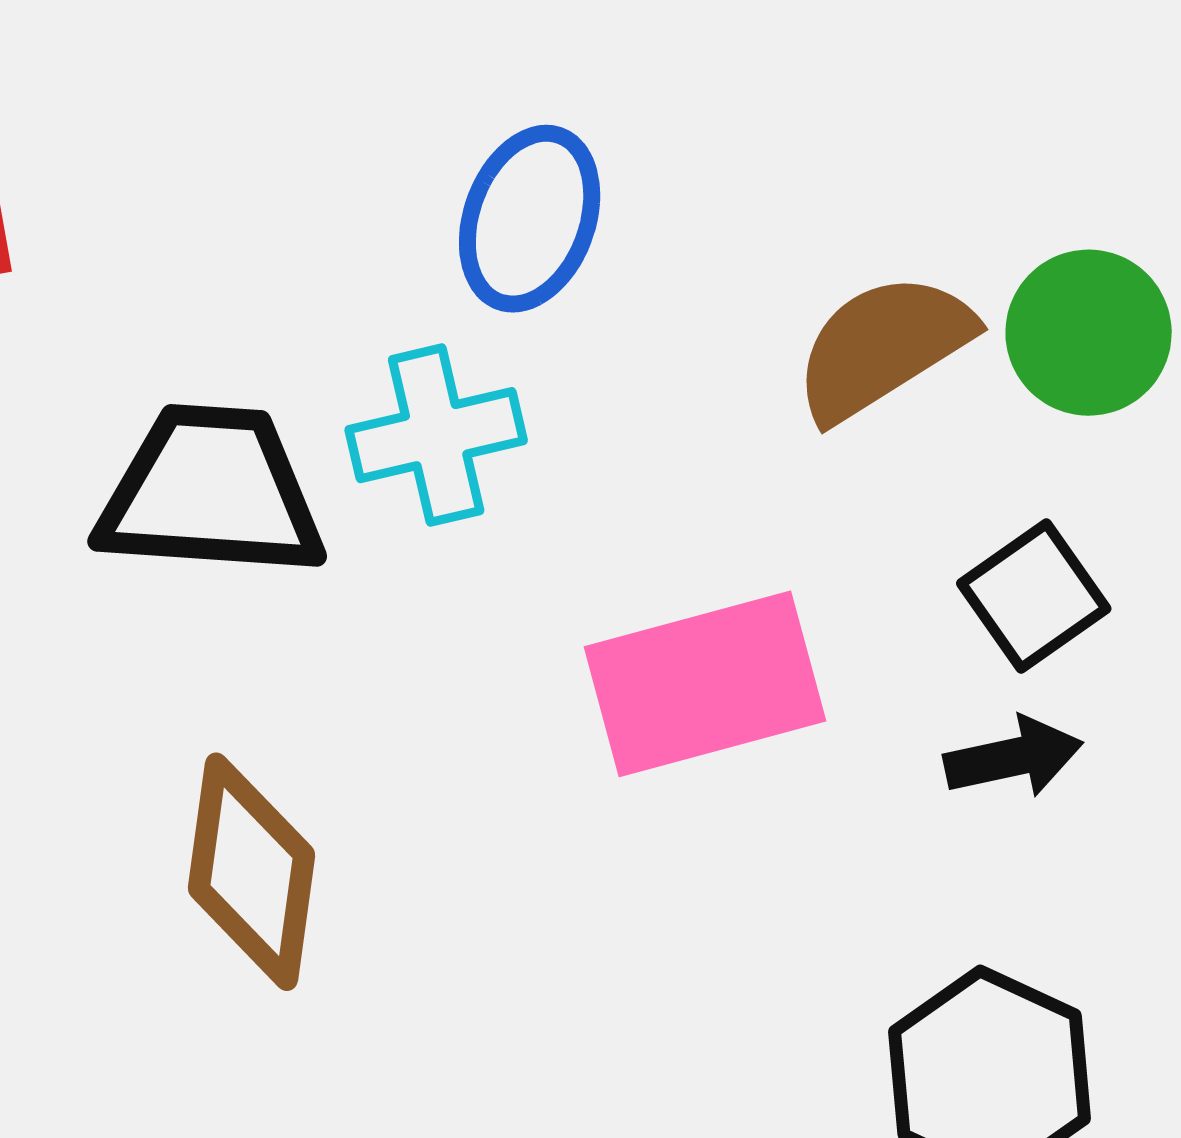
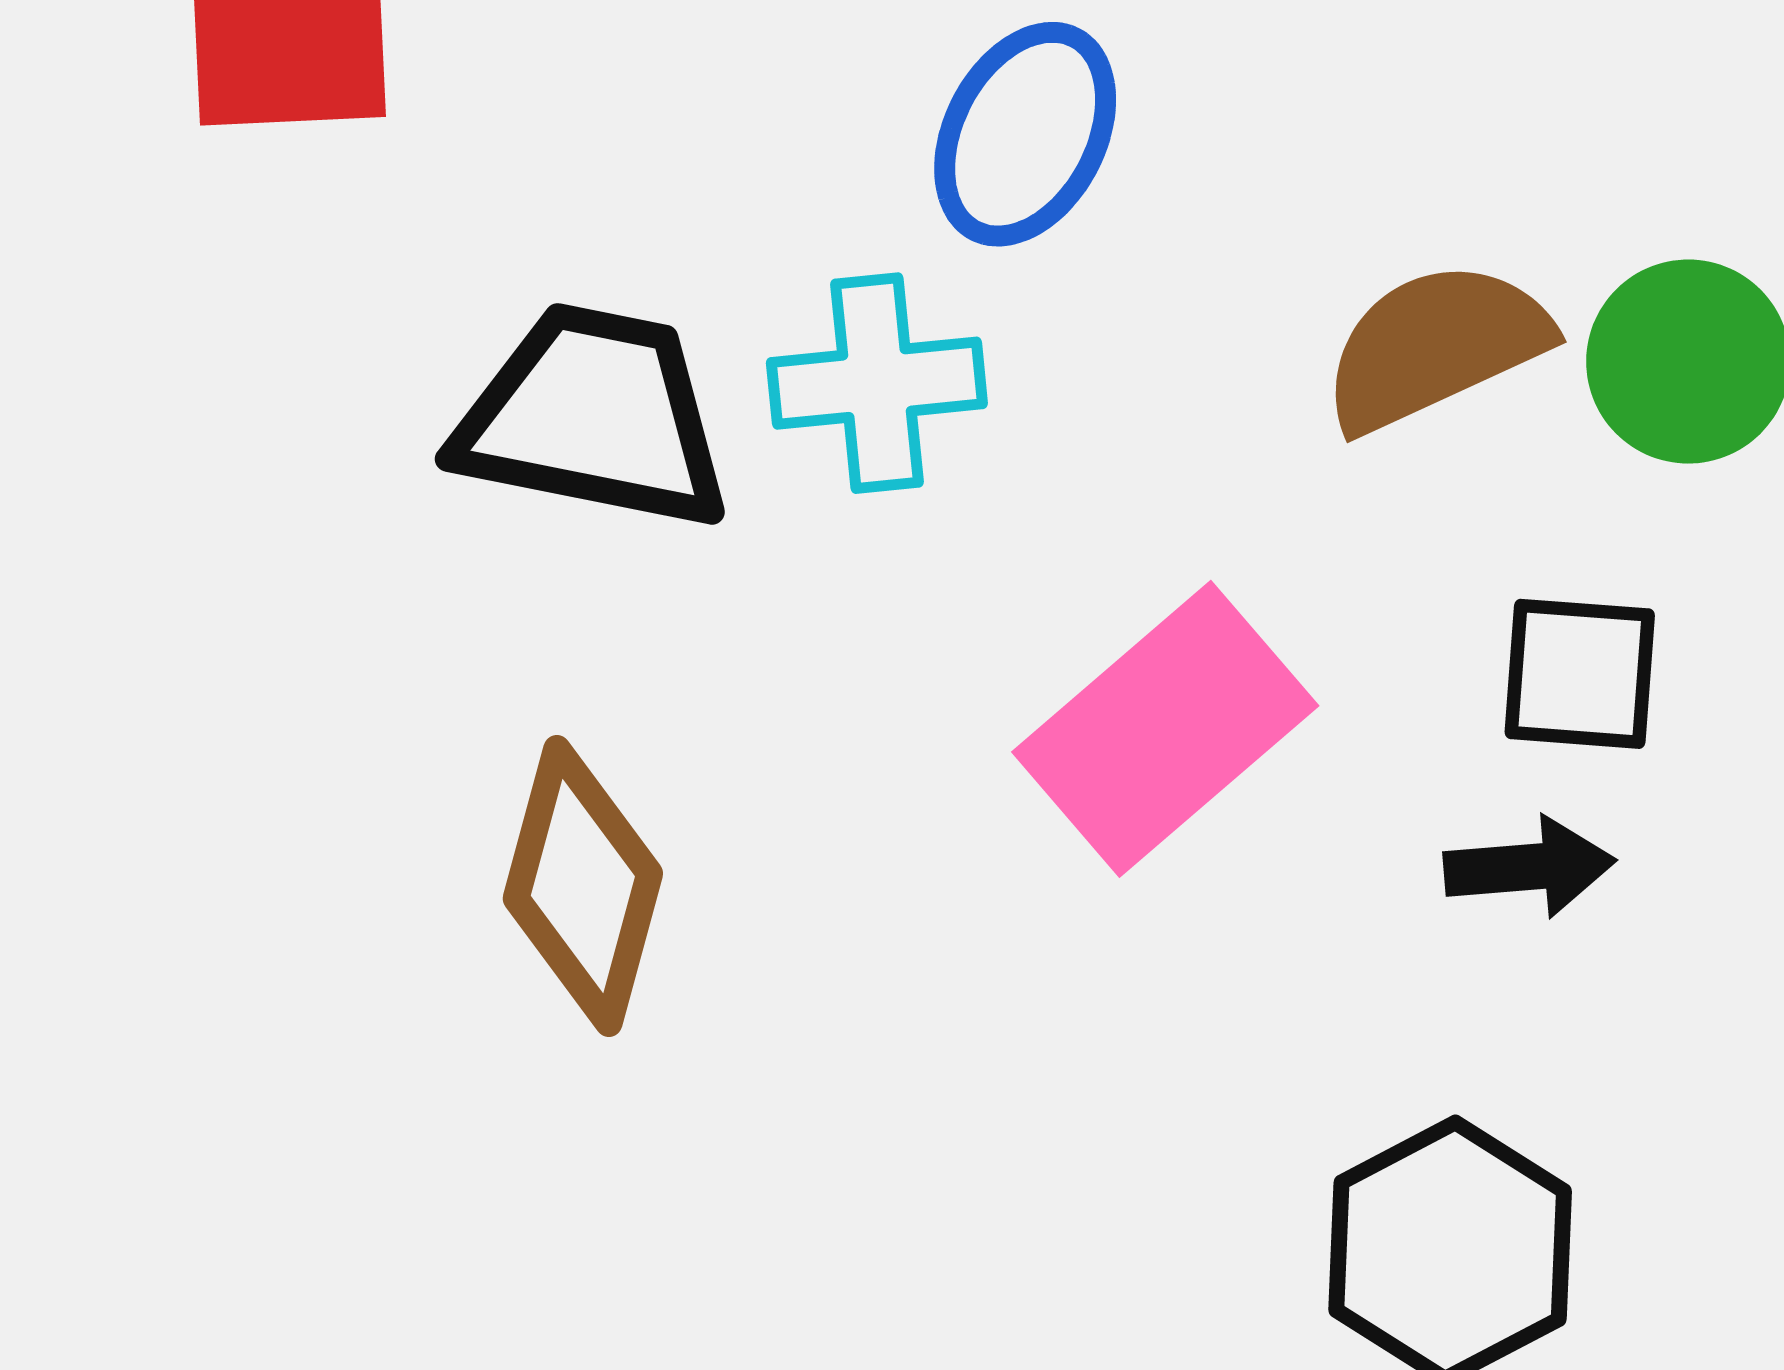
black square: (1034, 596) -> (1580, 674), turned 32
pink rectangle: (705, 684) -> (1165, 729), turned -33

